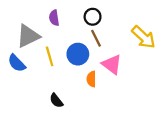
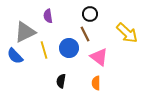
black circle: (93, 17) -> (90, 14), moved
orange semicircle: (91, 79) -> (96, 83), moved
black semicircle: (56, 101) -> (61, 81), moved, turned 48

